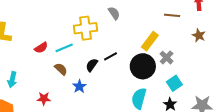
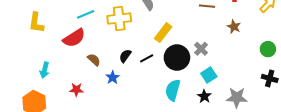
yellow rectangle: (150, 41) -> (163, 33), moved
red semicircle: (41, 48) -> (74, 38), size x1.6
cyan line: (64, 48) -> (86, 14), moved
black line: (110, 56) -> (147, 58), moved

